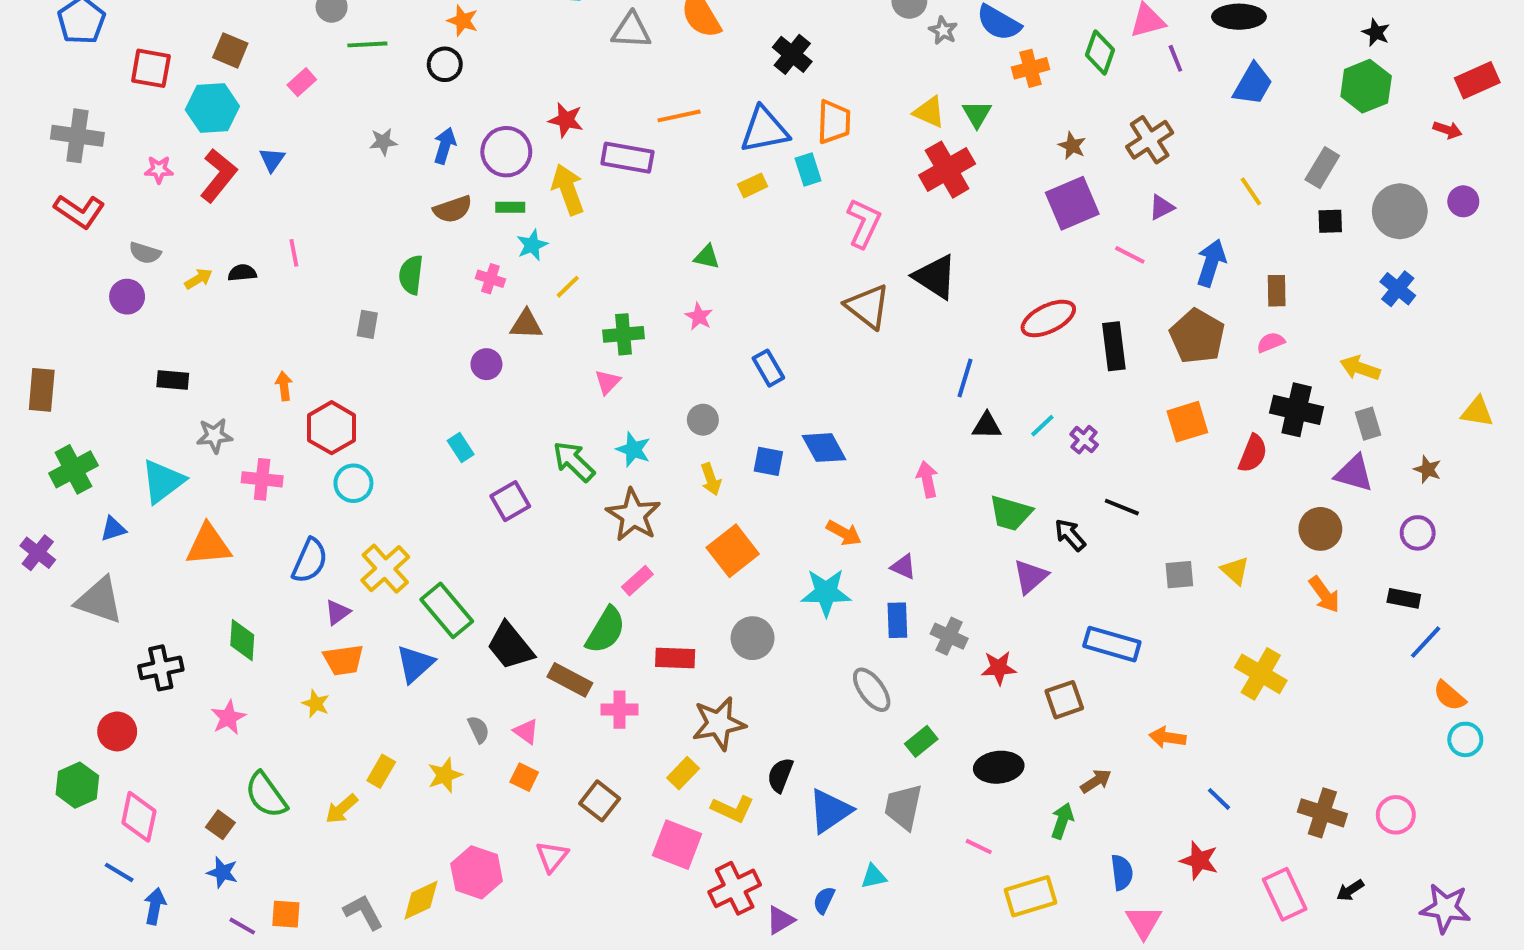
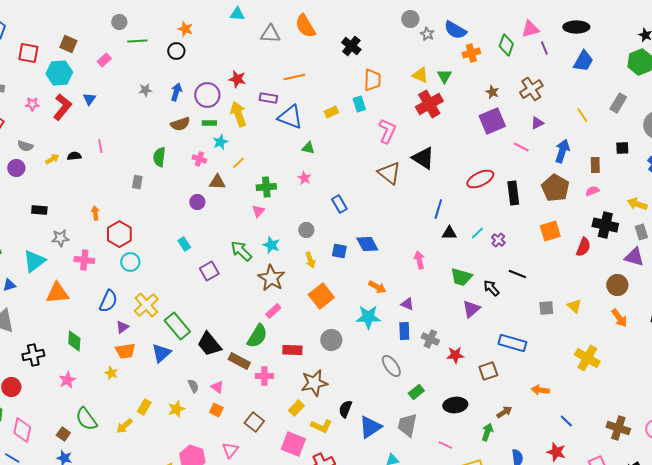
blue triangle: (764, 130) -> (290, 117), moved, turned 32
purple rectangle: (627, 158) -> (268, 98), size x0.7
black square: (1330, 221) -> (622, 148), moved

